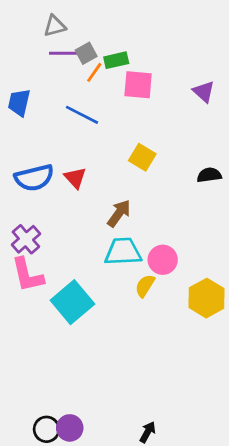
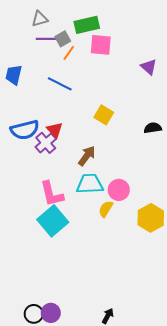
green rectangle: (116, 60) -> (87, 25), moved, size x1.4
pink square: (138, 85) -> (101, 45), moved
purple cross: (26, 239) -> (46, 143), moved
pink L-shape: (27, 275) -> (52, 194), moved

